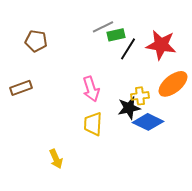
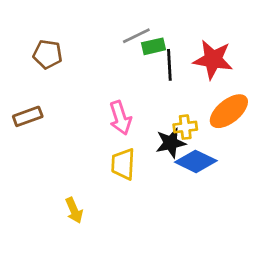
black line: (128, 49) -> (169, 65), turned -35

